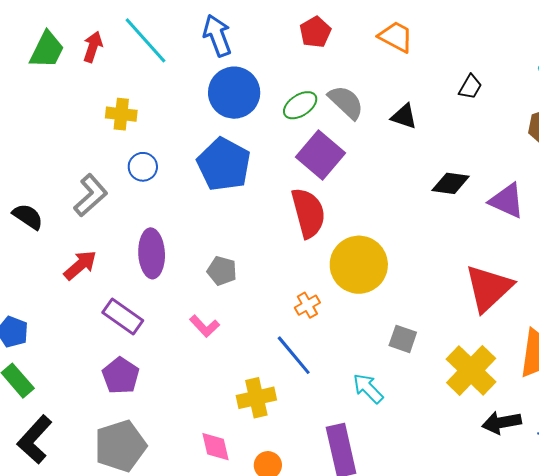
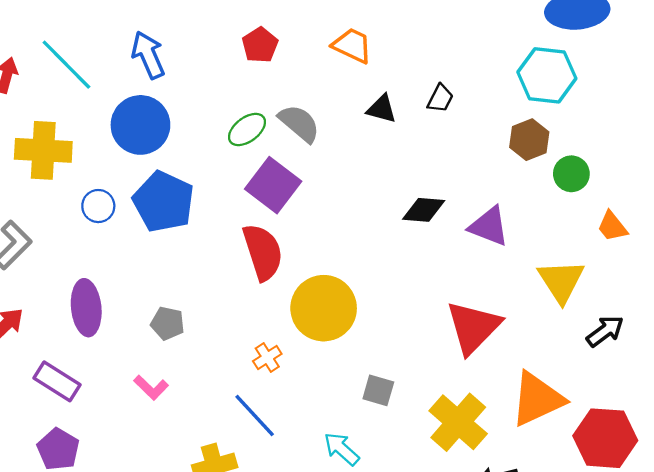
blue circle: (234, 93) -> (140, 125), moved
yellow cross: (121, 114) -> (43, 150), size x1.6
black triangle: (404, 116) -> (382, 109), moved
blue circle: (143, 167) -> (98, 206), moved

